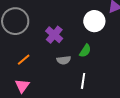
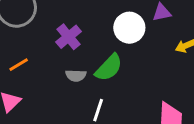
green semicircle: (85, 51) -> (109, 68), size x1.5

